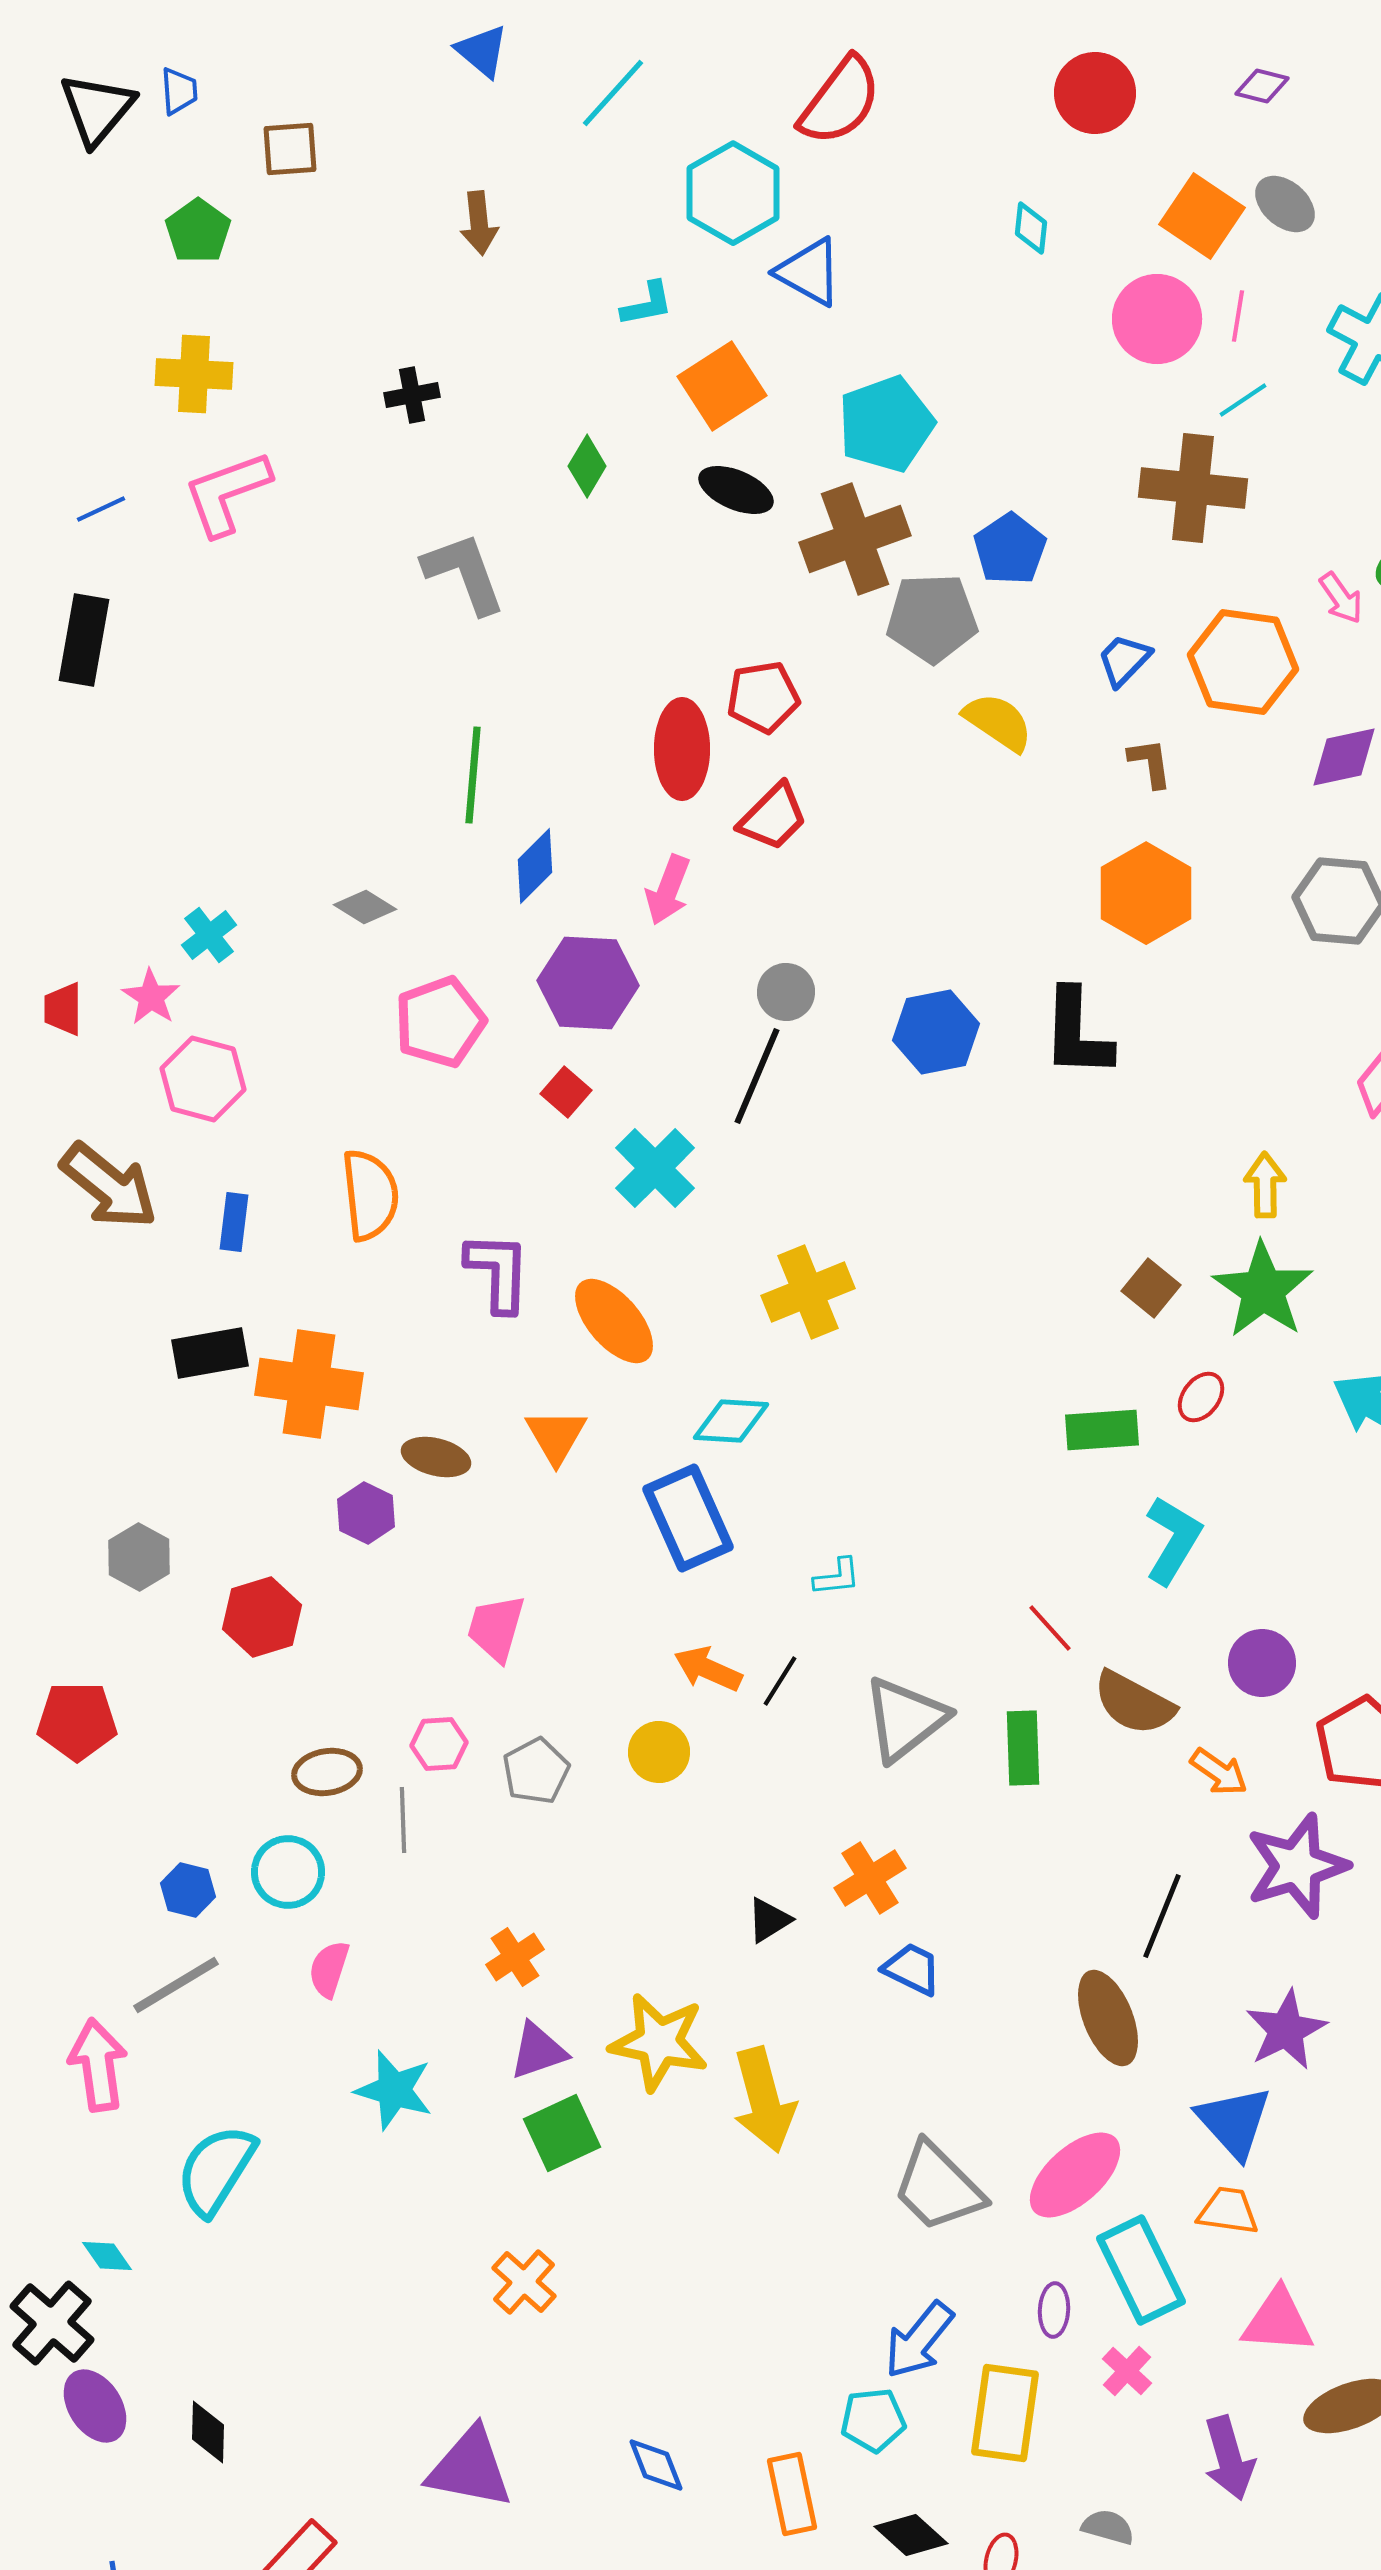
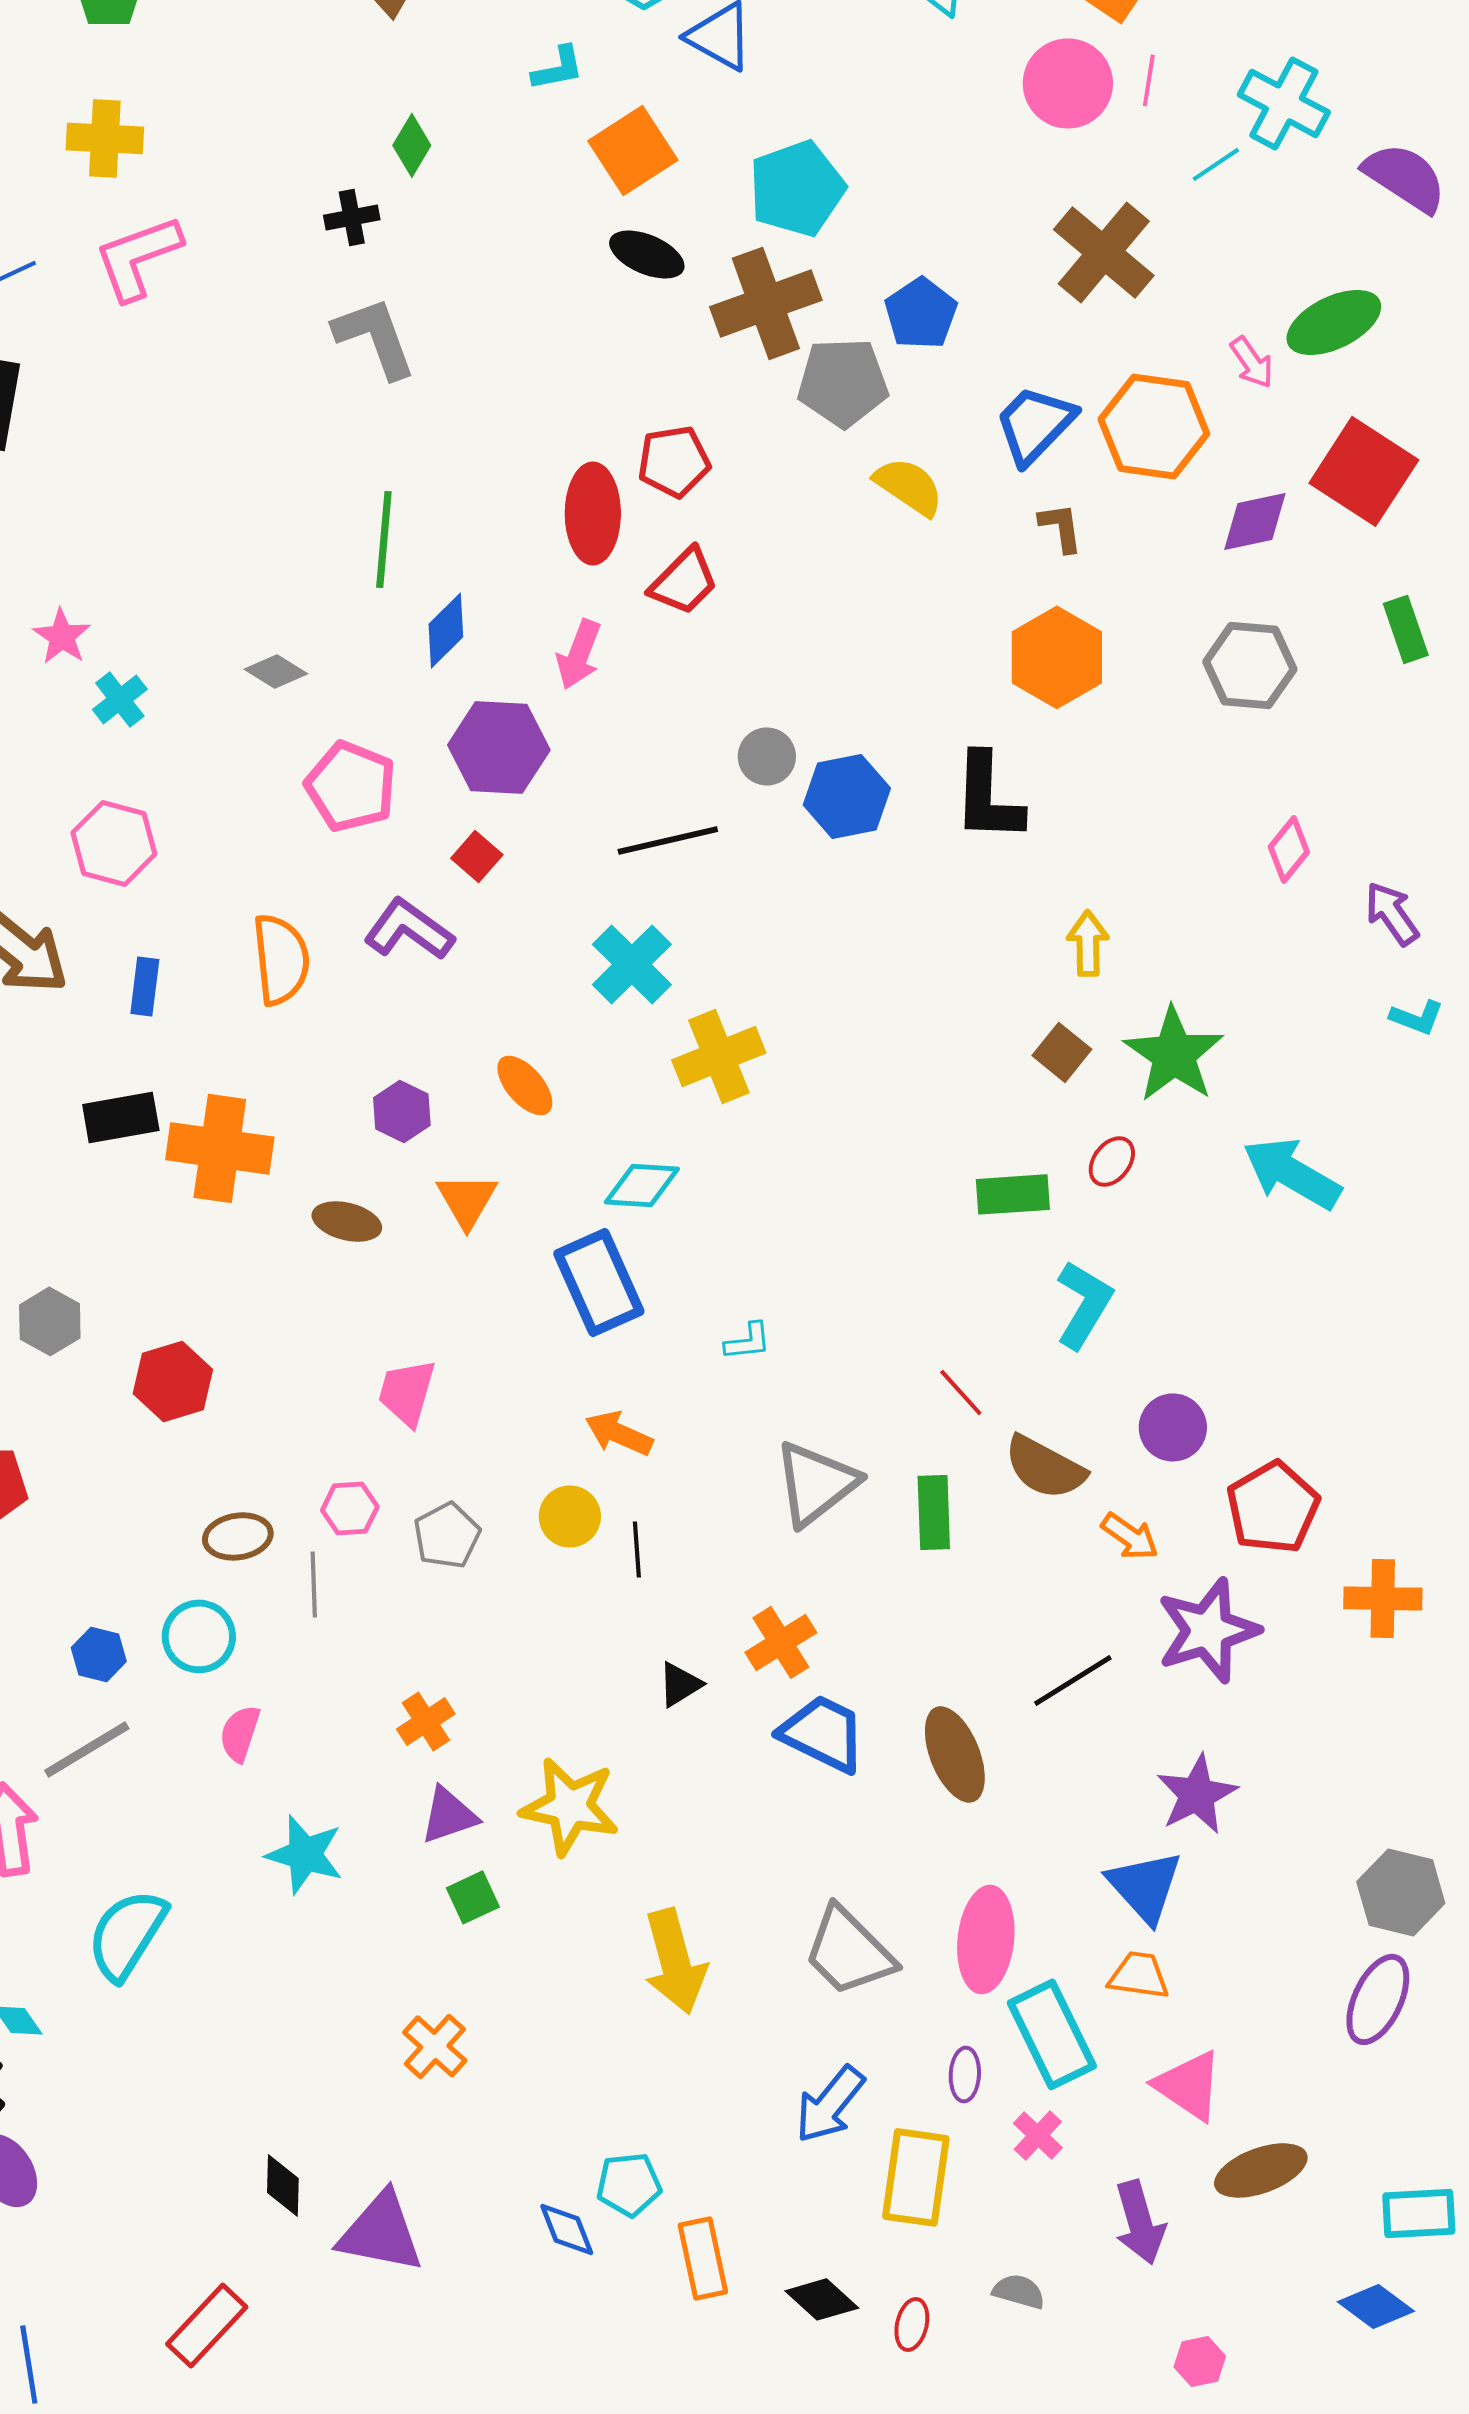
black cross: (412, 395) -> (352, 217), moved
cyan line: (1243, 400) -> (1216, 164), moved
green diamond: (587, 466) -> (412, 145), moved
brown cross: (1193, 488) -> (1104, 252), turned 34
blue trapezoid: (1124, 660) -> (1035, 424), size x1.5
gray circle: (786, 992) -> (767, 756), moved
pink star: (151, 997) -> (62, 636), moved
pink pentagon: (440, 1022) -> (351, 786), turned -30
black line: (757, 1076) -> (668, 840), turned 54
cyan cross: (655, 1168) -> (632, 964), moved
yellow arrow: (1265, 1185) -> (1088, 943), moved
purple L-shape: (498, 1272) -> (409, 929), moved, turned -56
orange ellipse: (614, 1321) -> (525, 1085), size x0.7
purple hexagon: (366, 1513) -> (402, 1111), moved
black line: (780, 1681) -> (637, 1549), moved, turned -36
black line: (1162, 1916) -> (1073, 1680), turned 36
blue trapezoid: (912, 1969) -> (823, 1733), size x1.5
brown ellipse: (1108, 2018) -> (955, 1754), moved
yellow arrow: (764, 2100) -> (675, 1961), moved
green square: (562, 2133) -> (473, 1897), size x0.7
pink ellipse: (1075, 2175) -> (986, 1939), turned -42
pink triangle: (1278, 2321) -> (1189, 2085), turned 30
cyan pentagon: (873, 2420) -> (629, 2184), moved
black diamond: (208, 2432) -> (283, 2185), moved

